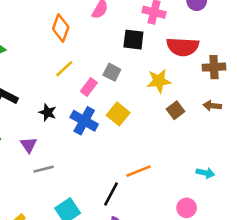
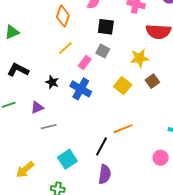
black square: (133, 40) -> (106, 27), moved
yellow square: (118, 114) -> (123, 86), moved
purple triangle: (29, 145) -> (37, 107), turned 40

